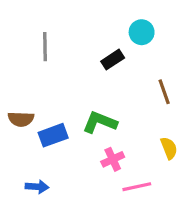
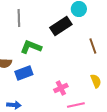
black rectangle: (113, 60) -> (61, 26), size x1.5
green L-shape: (100, 122) -> (31, 47), moved

